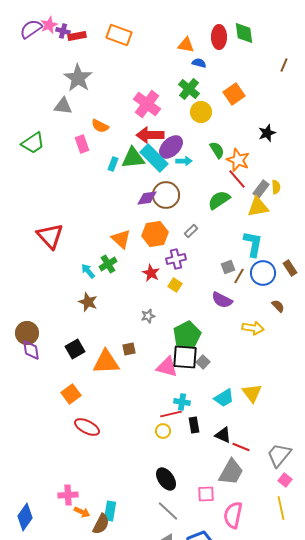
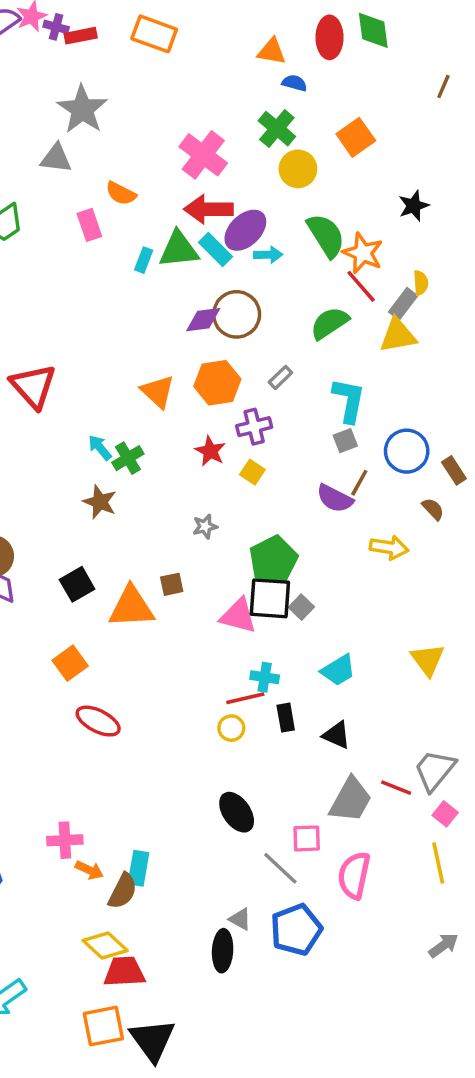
green semicircle: (217, 150) -> (326, 235), size x1.5
cyan rectangle: (154, 158) -> (216, 250), size x0.7
yellow semicircle: (276, 187) -> (421, 283), moved
cyan L-shape: (253, 244) -> (349, 400), moved
green cross: (108, 264) -> (128, 458), moved
brown rectangle: (290, 268) -> (454, 470), moved
brown line: (239, 276) -> (359, 483), moved
yellow triangle: (252, 393) -> (428, 660), moved
red line: (241, 447) -> (396, 788), moved
gray line: (168, 511) -> (280, 868), moved

